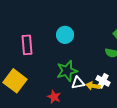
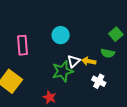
white triangle: (78, 83) -> (74, 61), moved, turned -32
yellow arrow: (93, 86) -> (89, 61), moved

